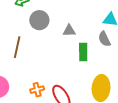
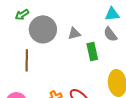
gray circle: (39, 20) -> (43, 29), size x1.4

